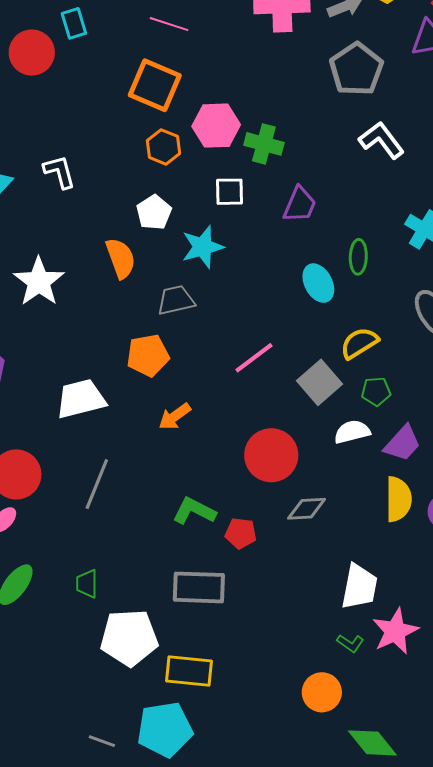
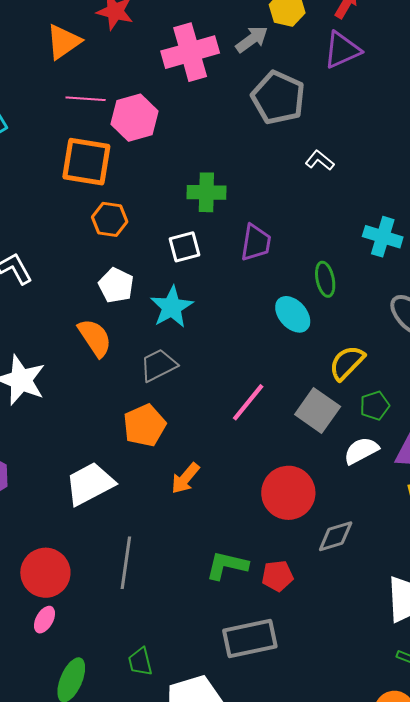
pink hexagon: (216, 126) -> (135, 118), moved
white L-shape: (381, 140) -> (320, 160), size x0.6

